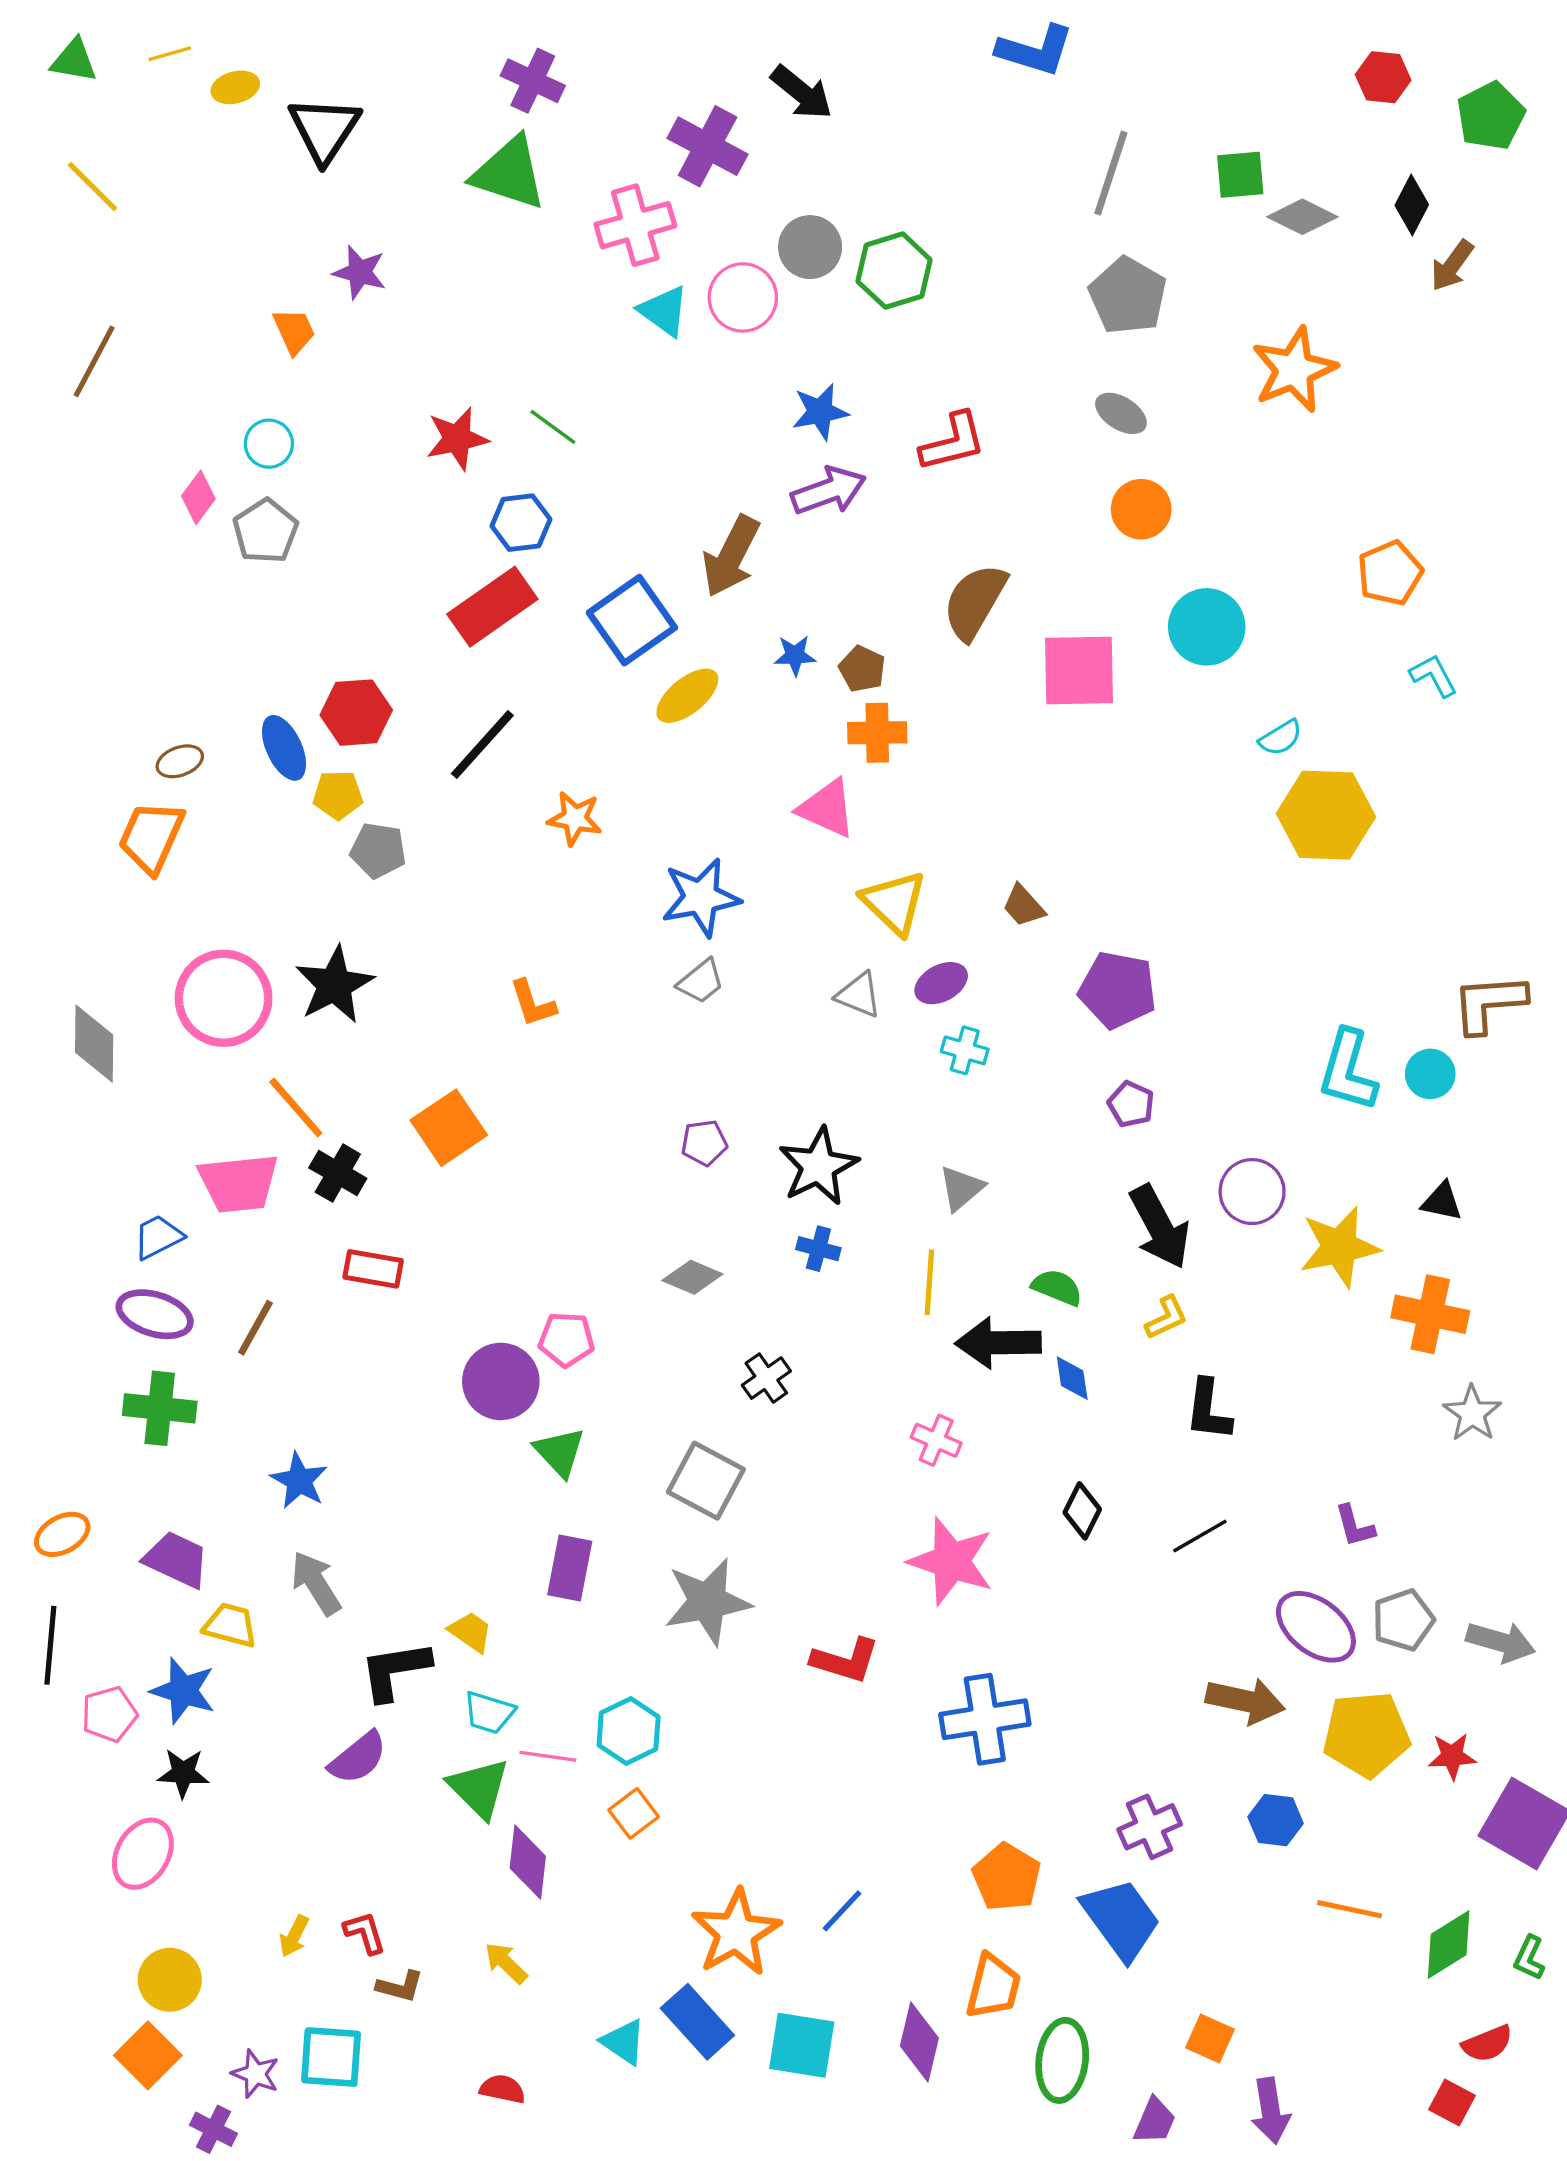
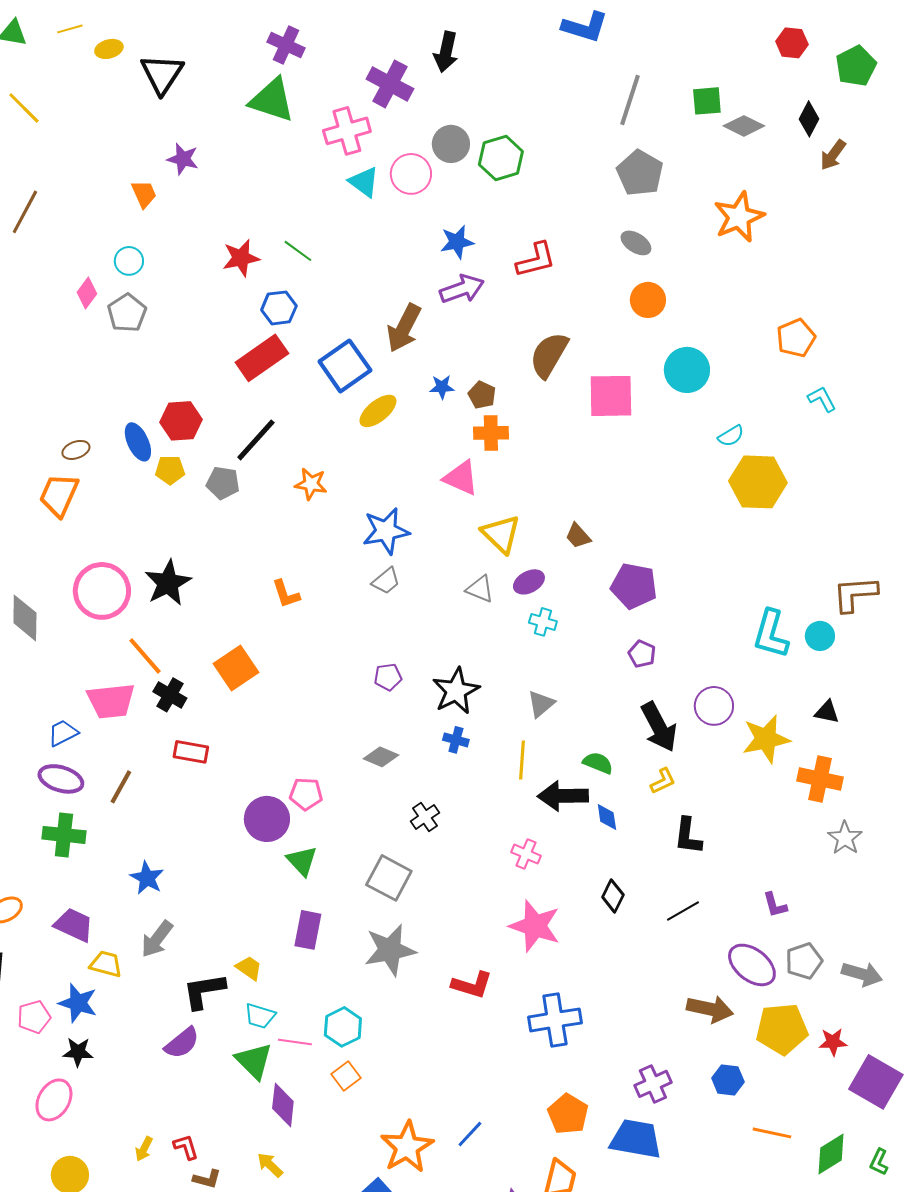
black arrow: (802, 92) -> (446, 52), turned 63
gray pentagon: (378, 850) -> (223, 483), moved
gray arrow: (316, 1583) -> (157, 939), turned -111
blue trapezoid: (1121, 1919) -> (636, 1139), turned -44

